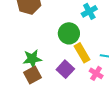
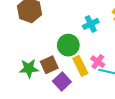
pink cross: (96, 73) -> (98, 62), moved
brown square: (33, 75) -> (49, 65), moved

